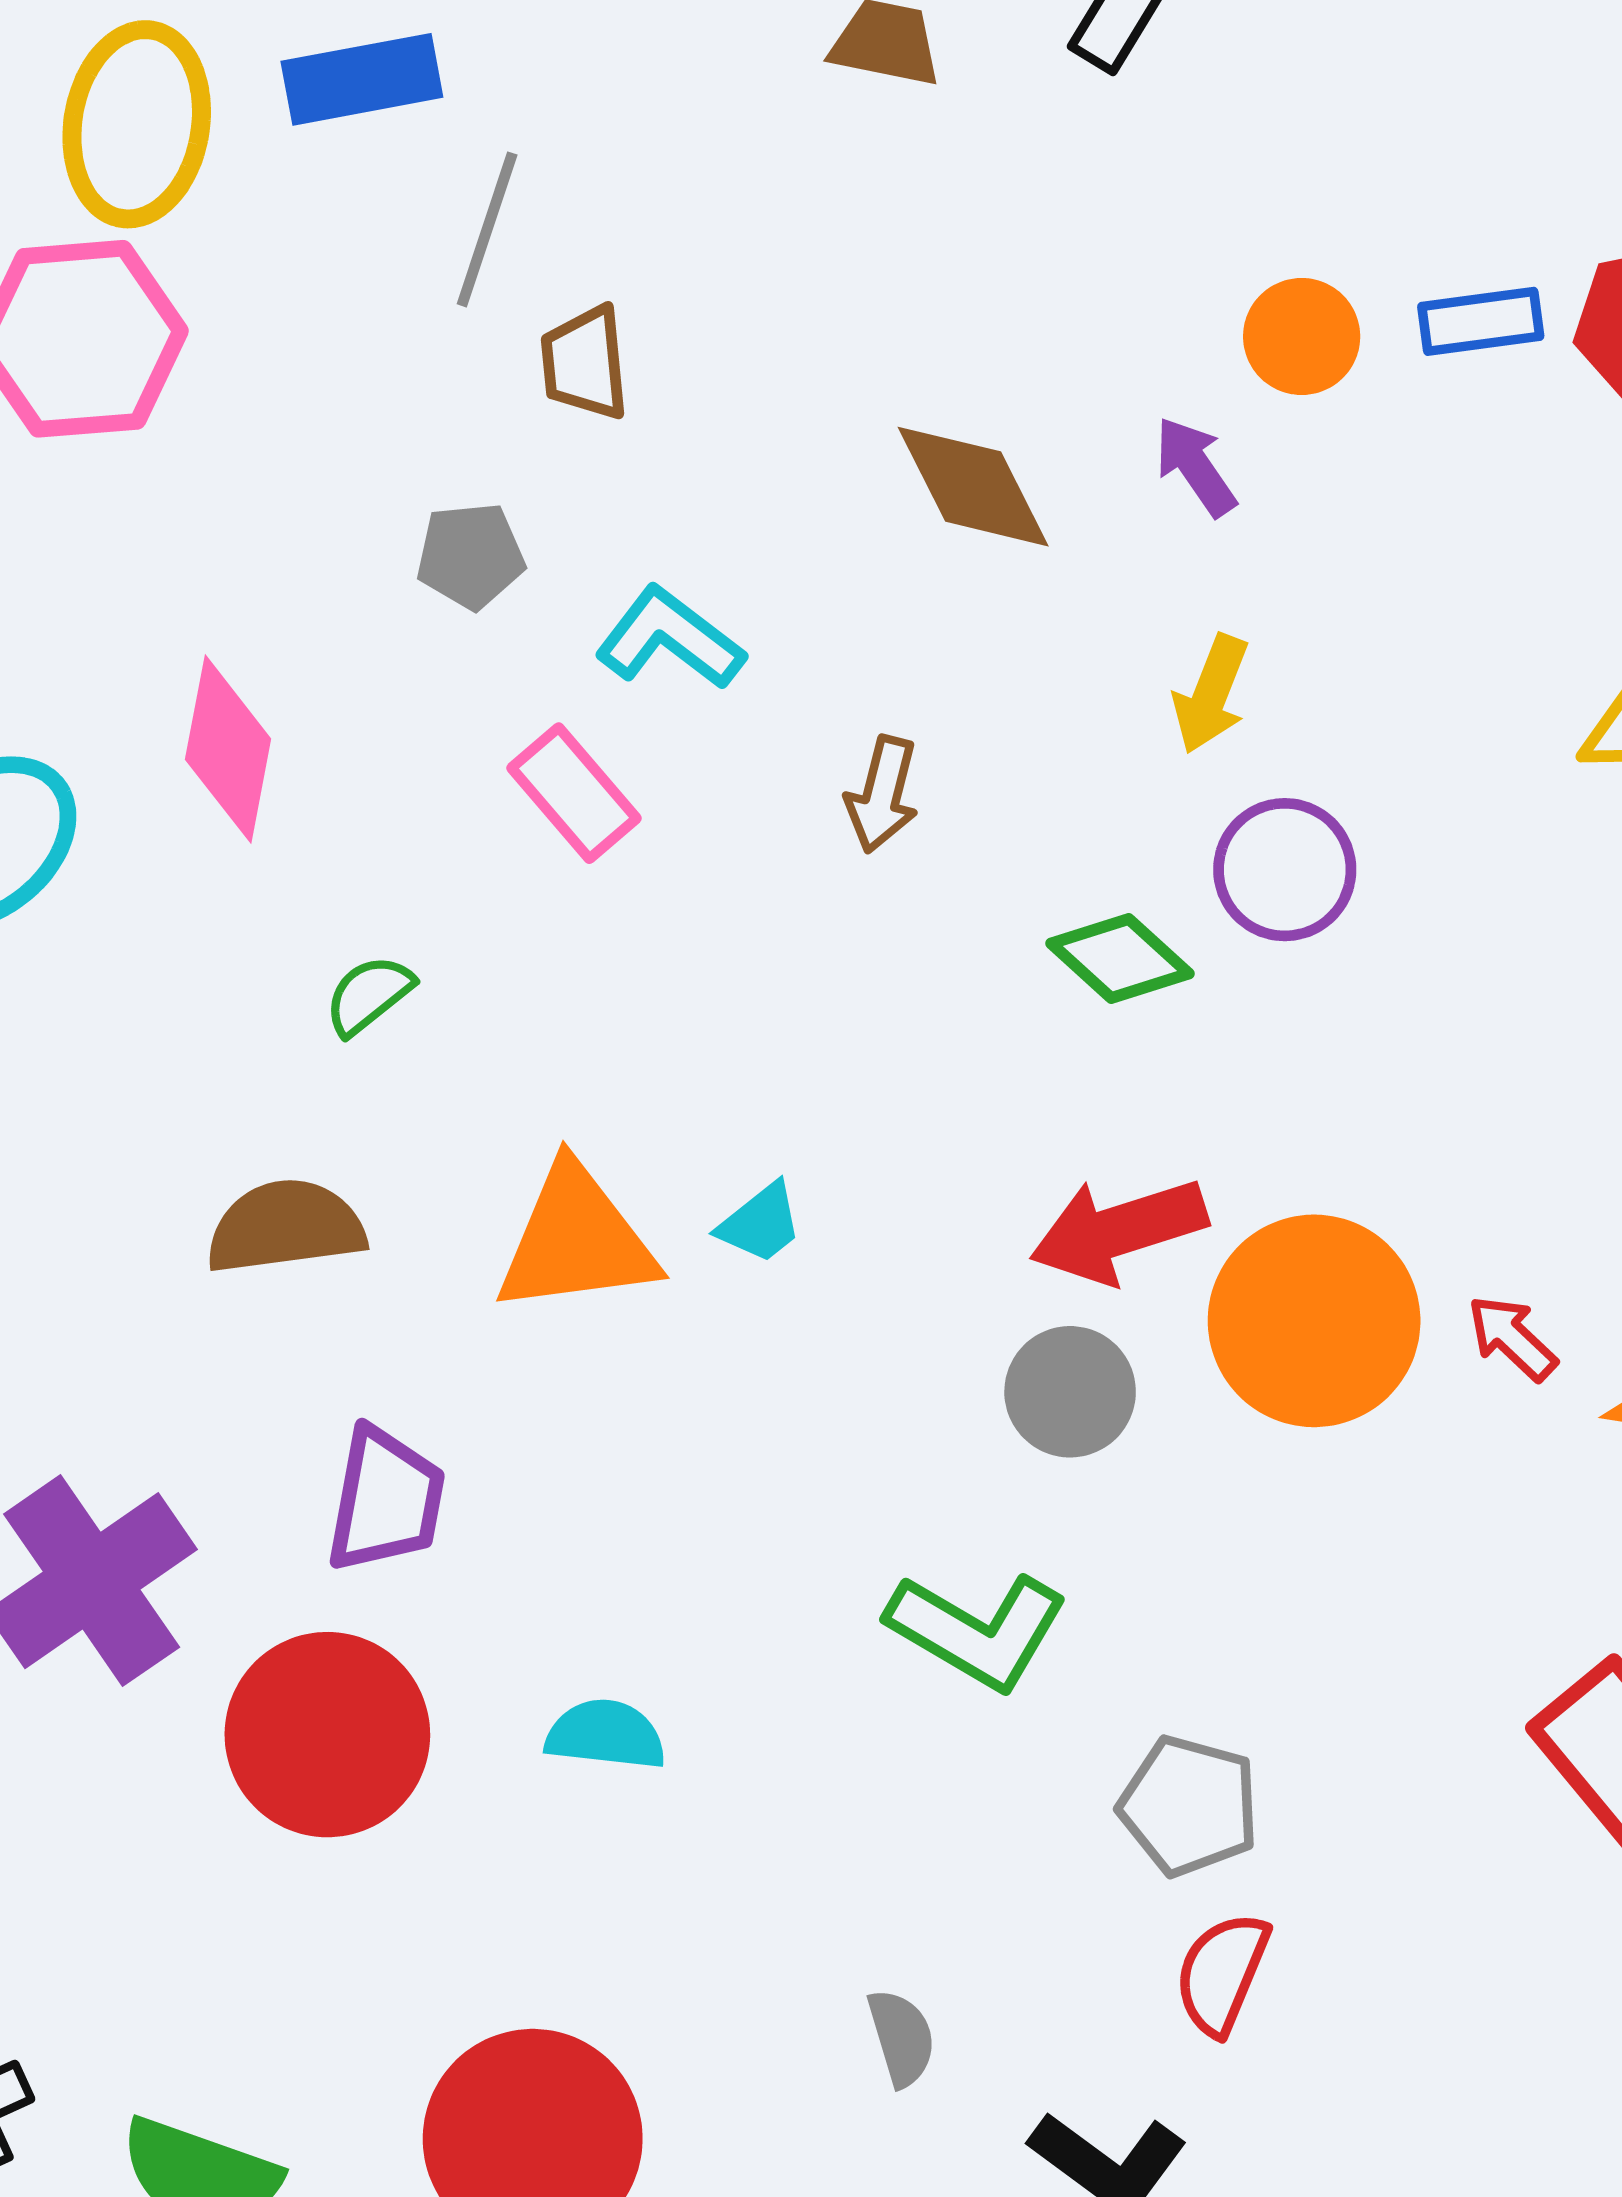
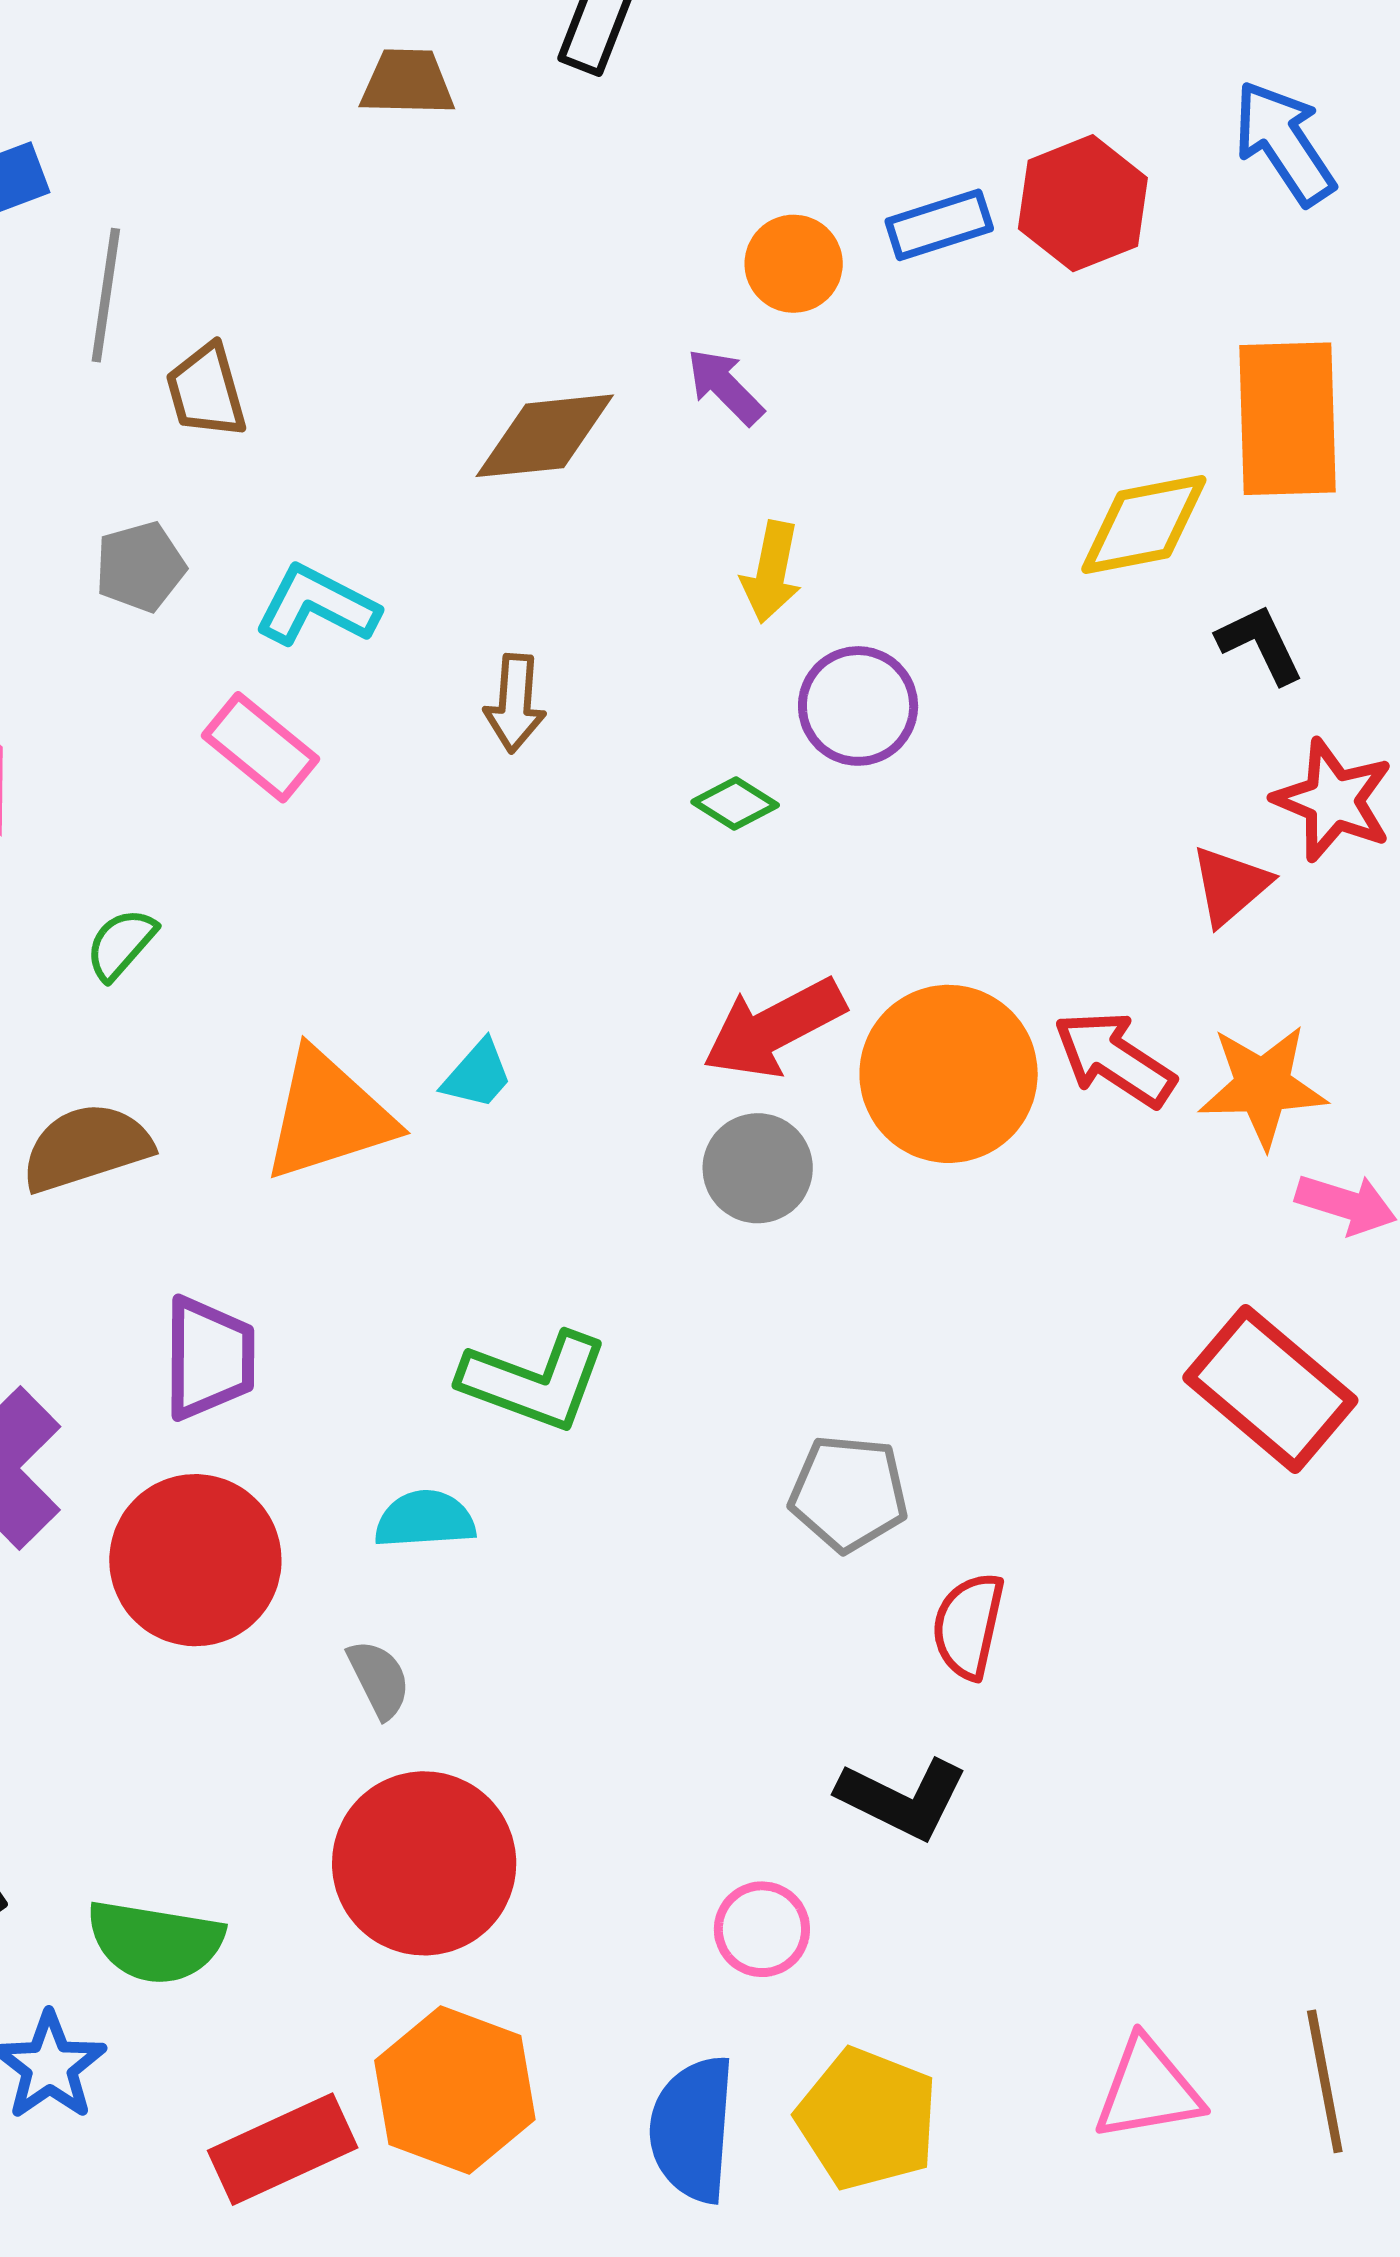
brown diamond: (973, 487) -> (545, 436), turned -59
green diamond: (1120, 958) -> (735, 803), size x0.7
red arrow: (1512, 1338) -> (1114, 1059), size x1.5
green L-shape: (977, 1630) -> (534, 1381), moved
gray pentagon: (1189, 1806) -> (849, 1493), moved
gray semicircle: (901, 2038) -> (379, 1679), moved

